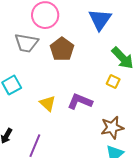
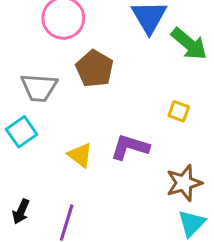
gray trapezoid: (26, 43) -> (39, 88), moved
green arrow: (123, 58) -> (189, 44), moved

